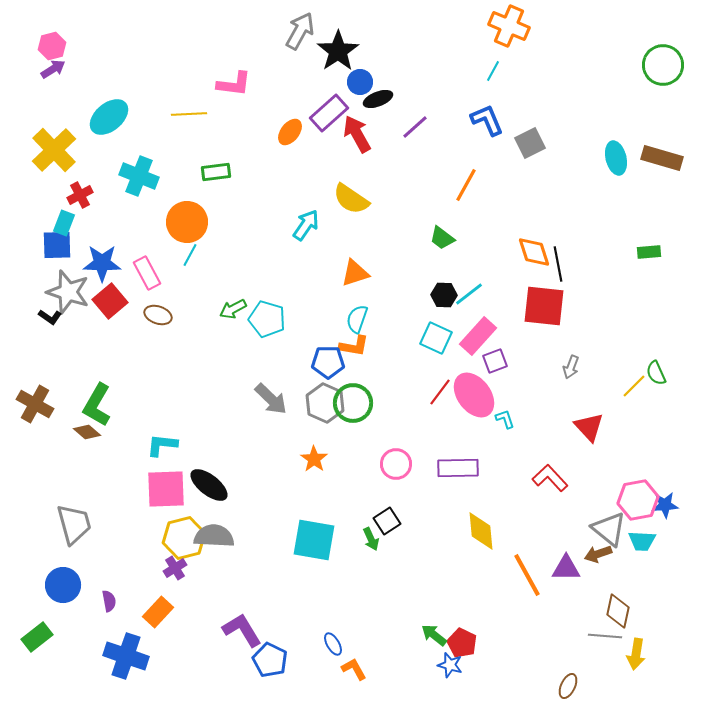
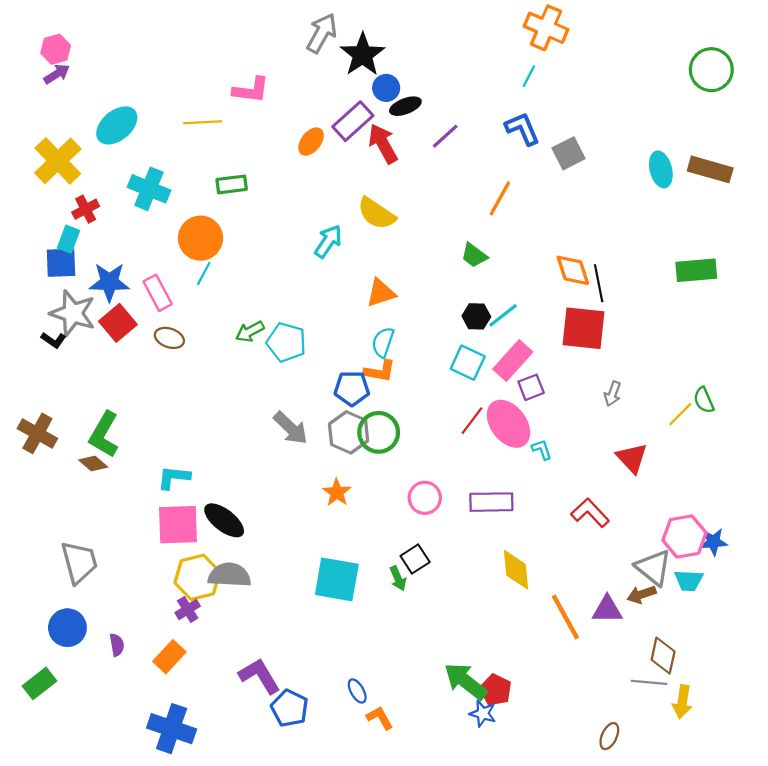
green rectangle: (649, 252) -> (696, 270), size x1.6
green arrow: (434, 635) -> (466, 681), size x1.6
blue cross: (126, 656) -> (172, 729), moved

